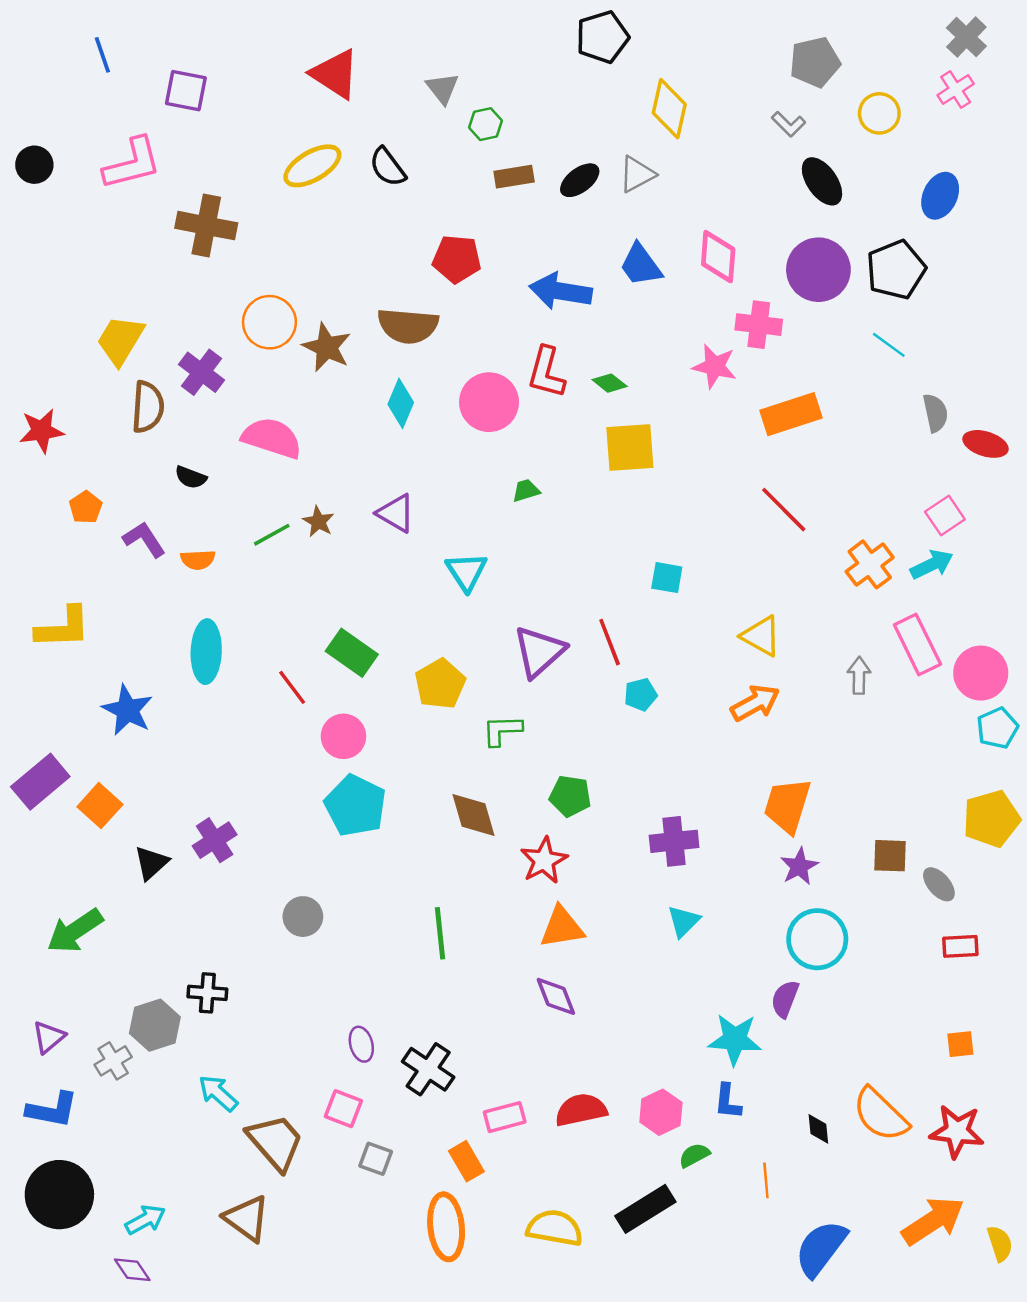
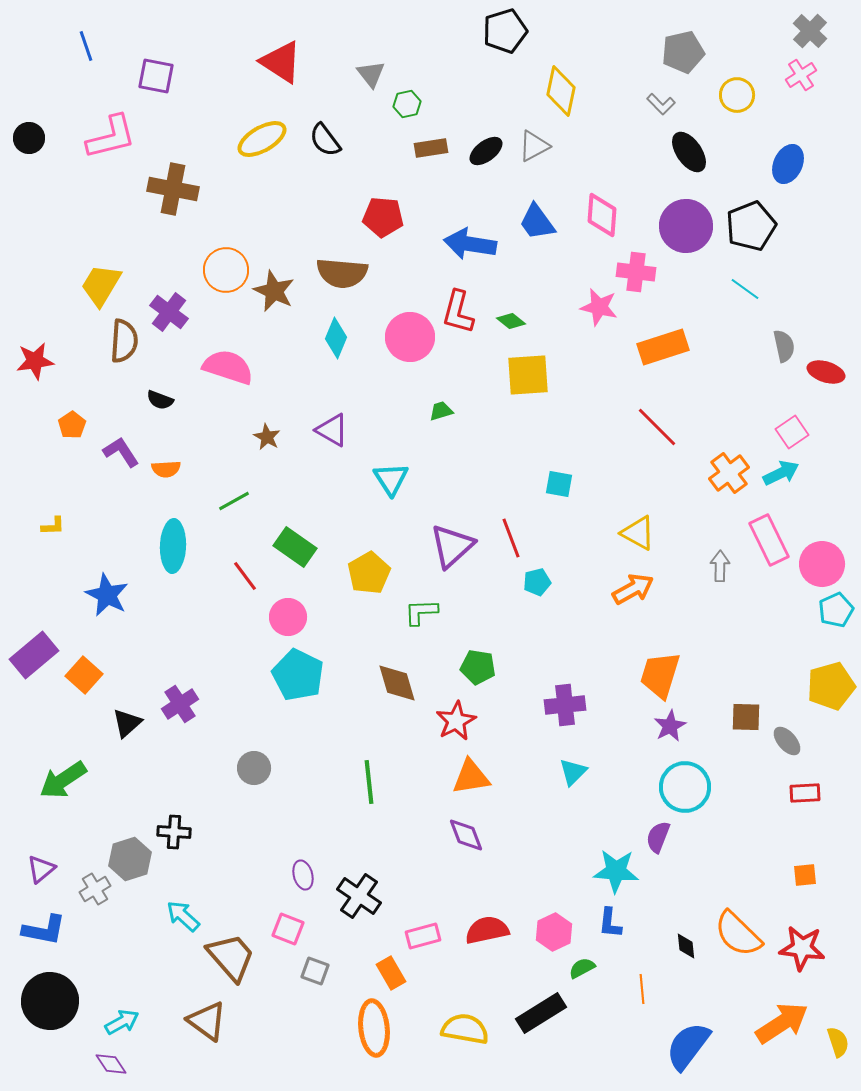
green line: (272, 535) -> (234, 501), moved
yellow L-shape: (63, 628) -> (53, 526), size x0.5

